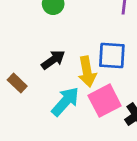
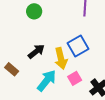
blue square: (112, 56) -> (78, 46), turned -30
pink square: (105, 101) -> (75, 78), size x0.6

